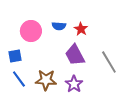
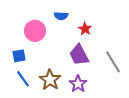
blue semicircle: (59, 26) -> (61, 16), moved
brown star: (46, 80) -> (50, 80), turned 30

